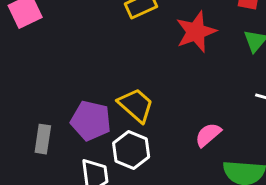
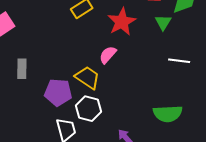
pink semicircle: (208, 135) -> (108, 55), moved
gray rectangle: (43, 139) -> (22, 69), moved

